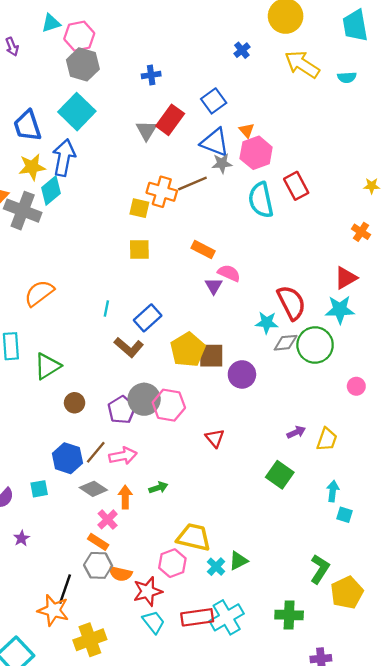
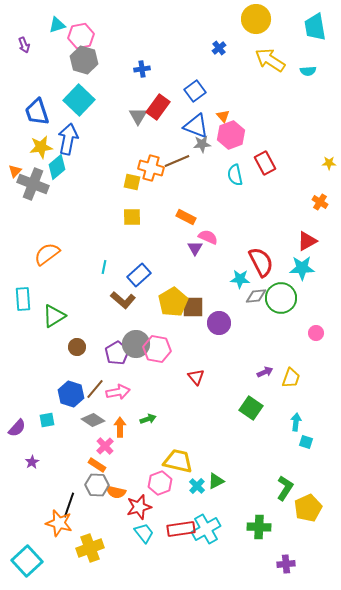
cyan semicircle: (261, 200) -> (235, 175), size x0.7

